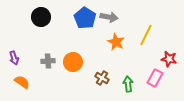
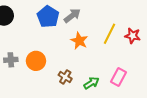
gray arrow: (109, 17) -> (72, 16), turned -48
red star: (169, 59) -> (133, 36), moved
green arrow: (128, 84) -> (91, 83), turned 63

